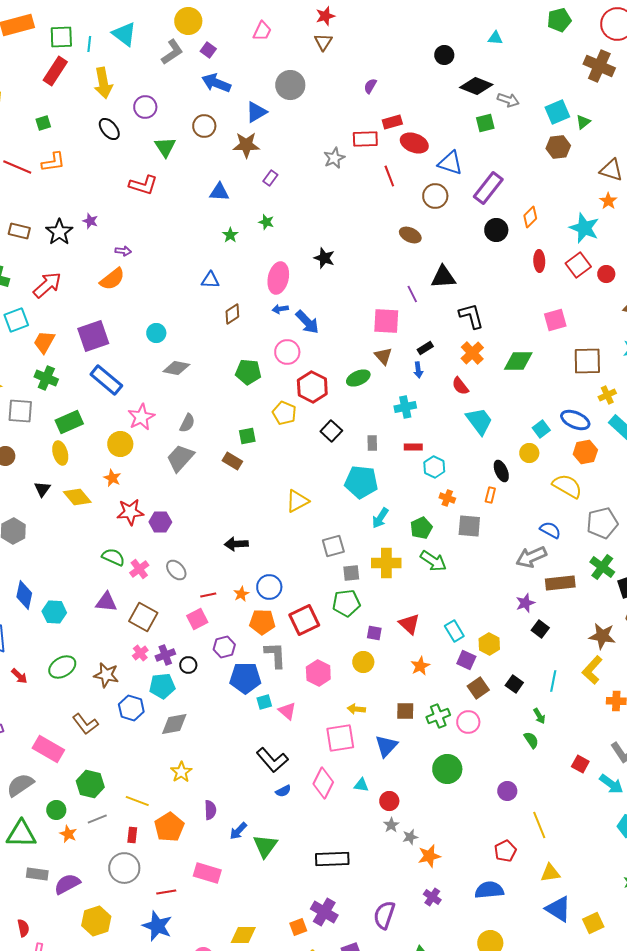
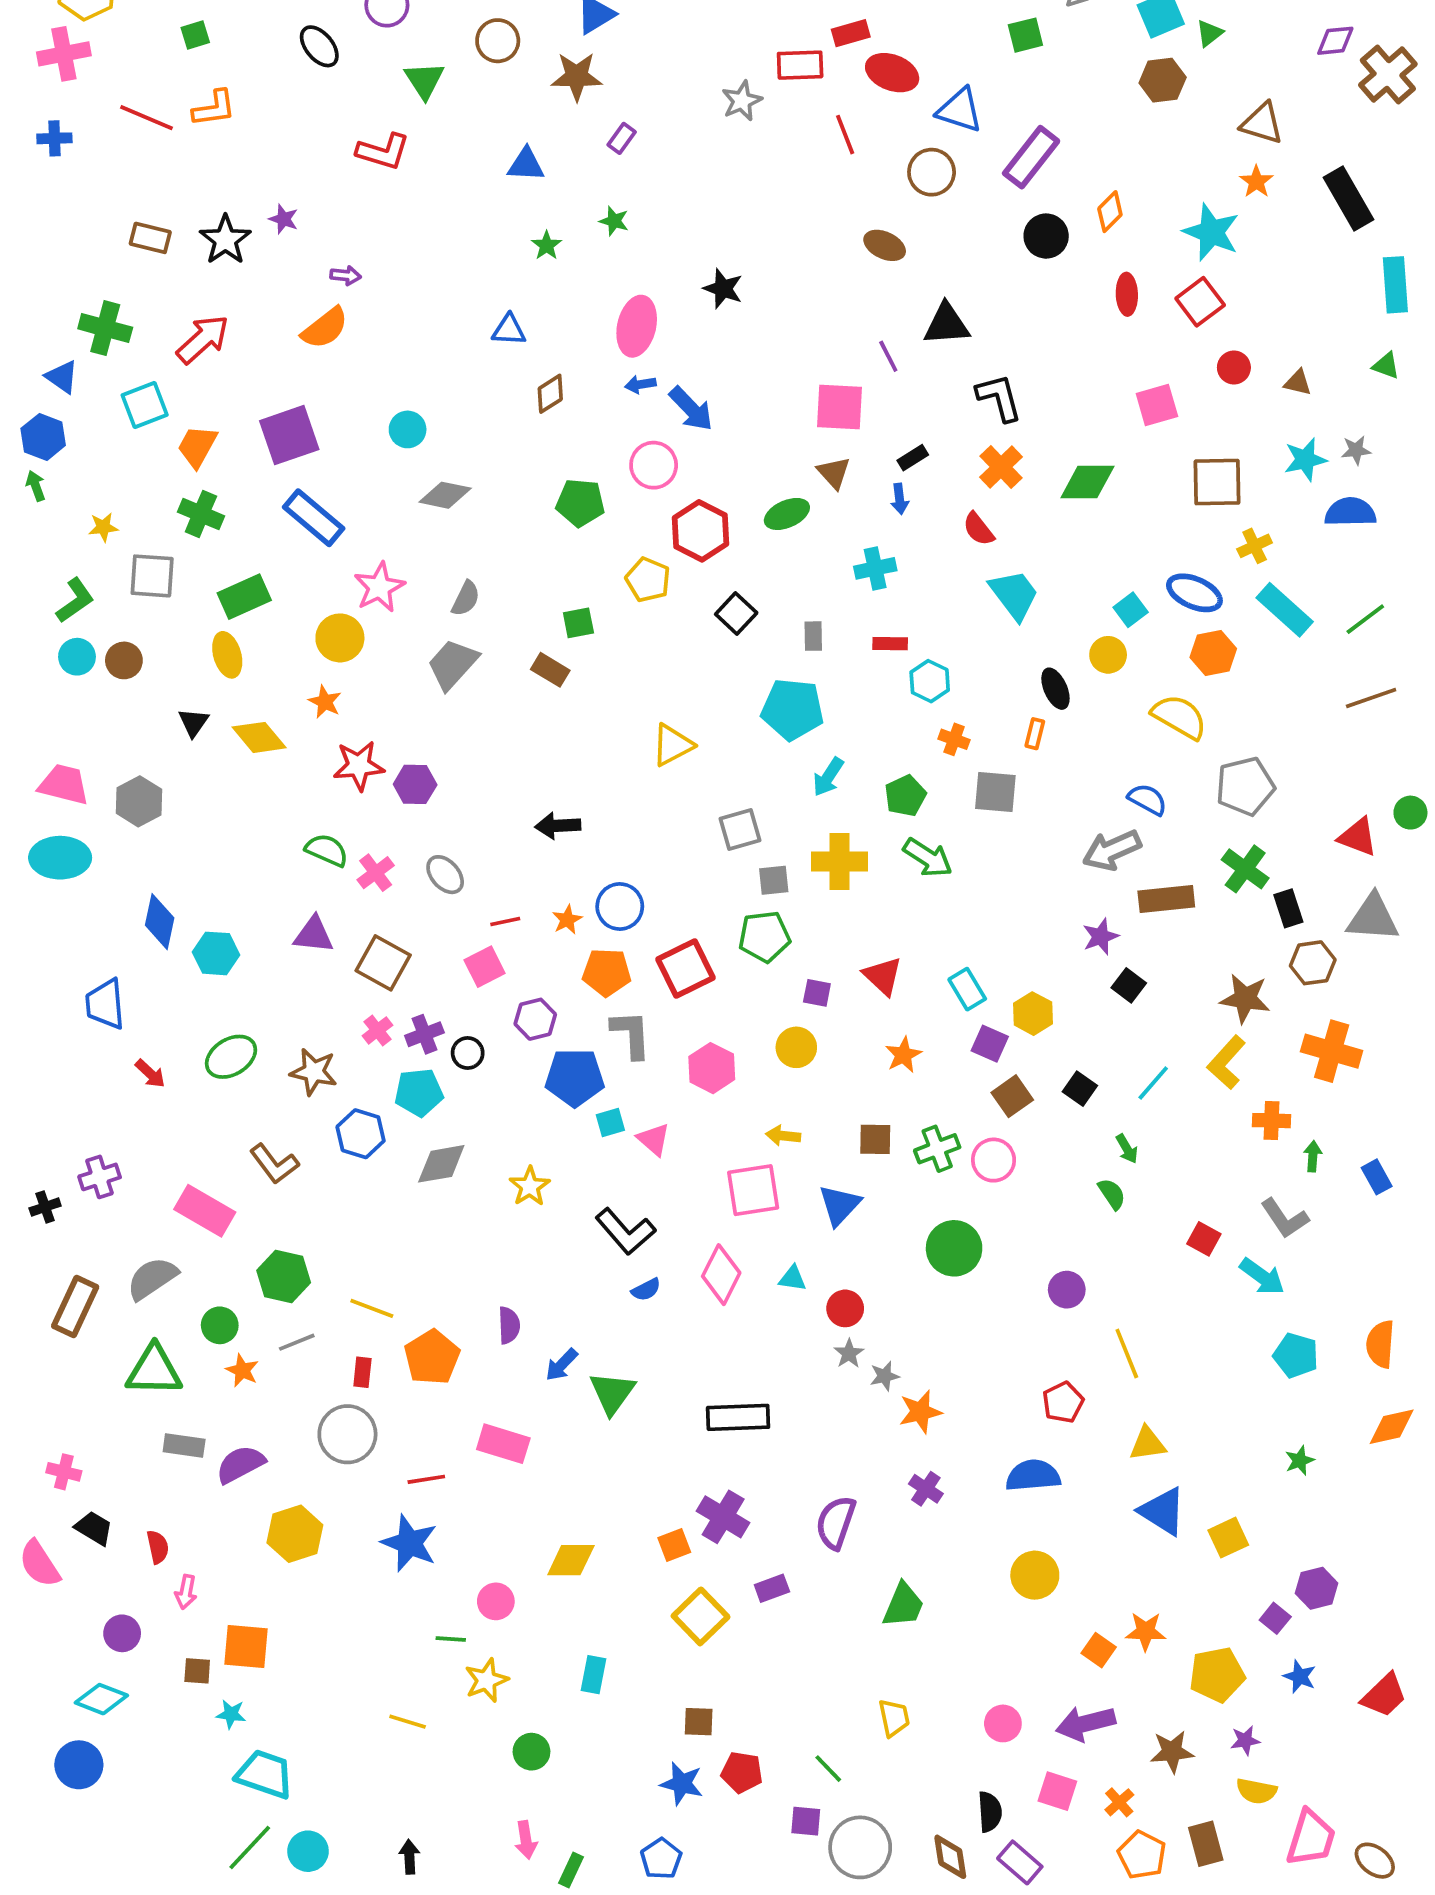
red circle: (606, 274) -> (1234, 367), moved
cyan line: (553, 681) -> (1153, 1083), turned 30
yellow star: (181, 772) -> (530, 1186), moved

